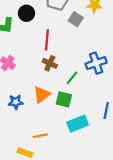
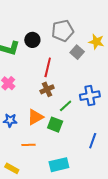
brown cross: (50, 63) -> (47, 89), turned 32
cyan rectangle: (78, 124) -> (59, 165), moved
orange line: (40, 136) -> (28, 145), moved

